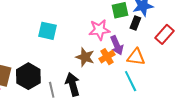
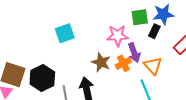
cyan square: (47, 31) -> (65, 33), turned -36
orange triangle: (136, 57) -> (153, 66), turned 36

